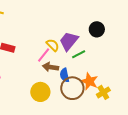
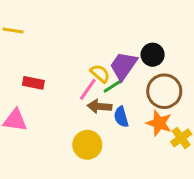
black circle: (97, 29) -> (153, 55), moved
green line: (79, 54) -> (113, 86), moved
brown circle: (72, 88) -> (164, 91), moved

